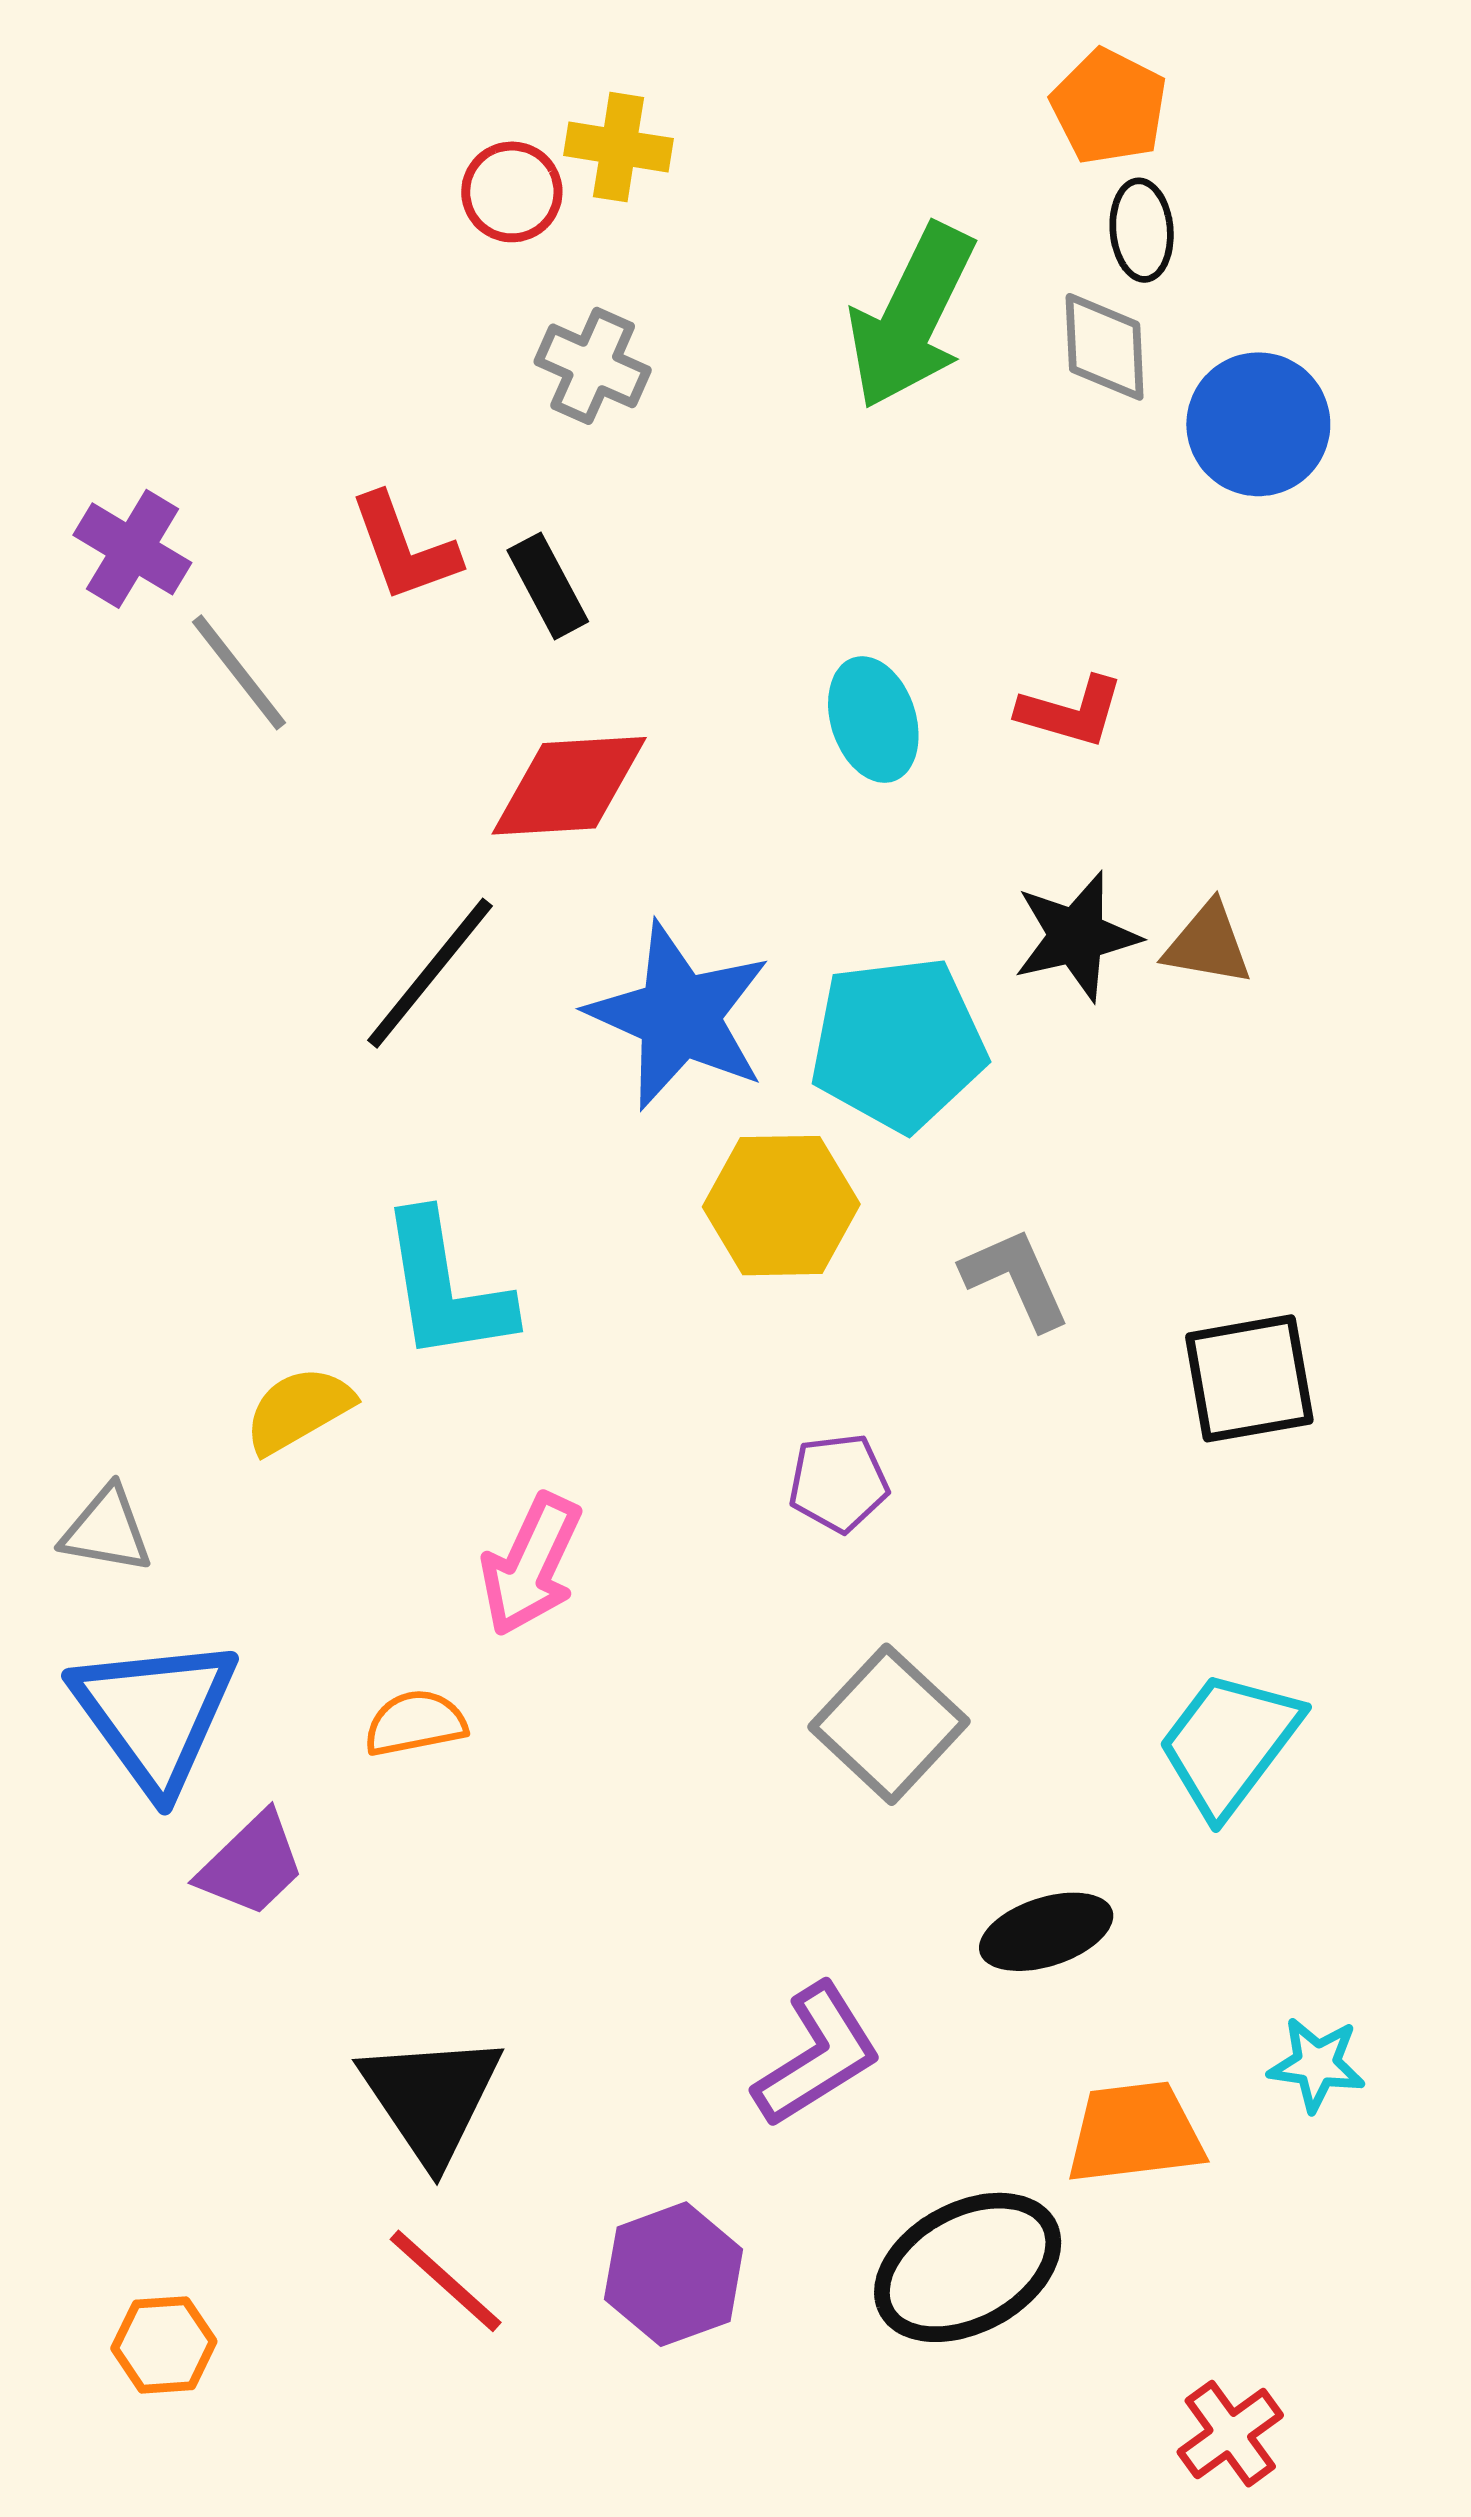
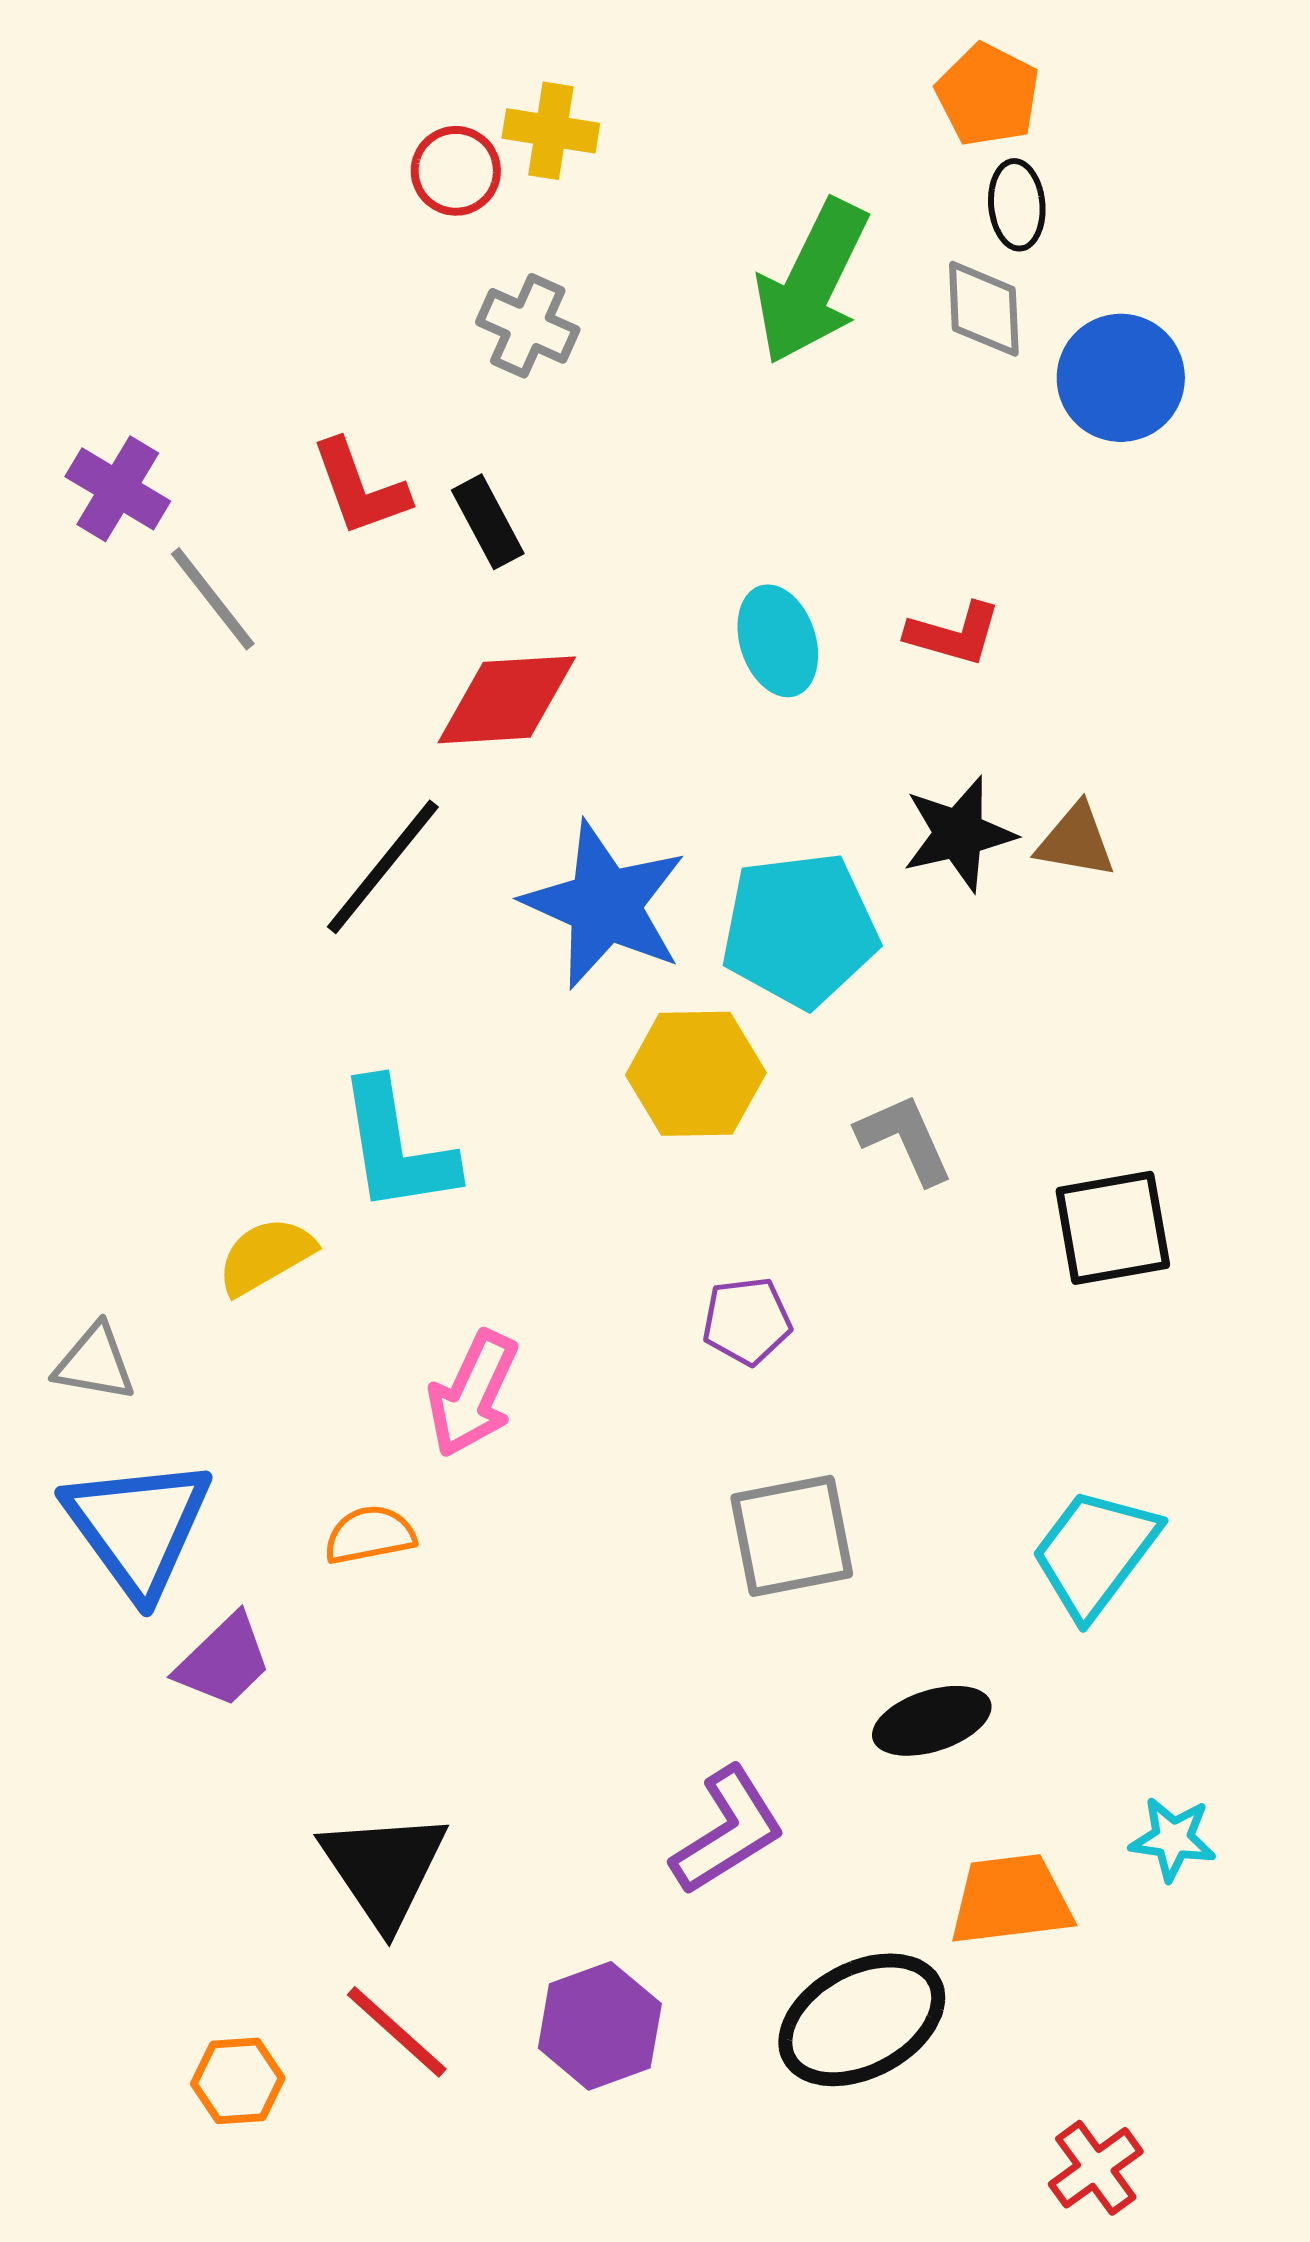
gray square: (889, 1724) -> (792, 1536), turned 36
orange hexagon: (164, 2345) -> (238, 2081), moved

